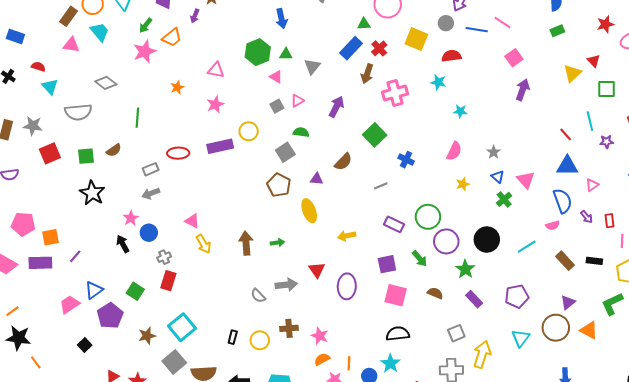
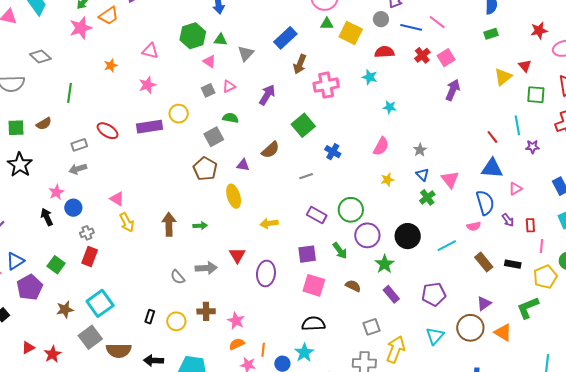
green triangle: (364, 24) -> (327, 24), moved
red cross: (379, 48) -> (422, 55), moved
red ellipse: (178, 153) -> (108, 131), turned 30

